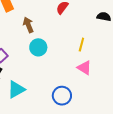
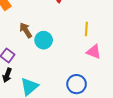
brown arrow: (28, 25) -> (26, 30), moved

